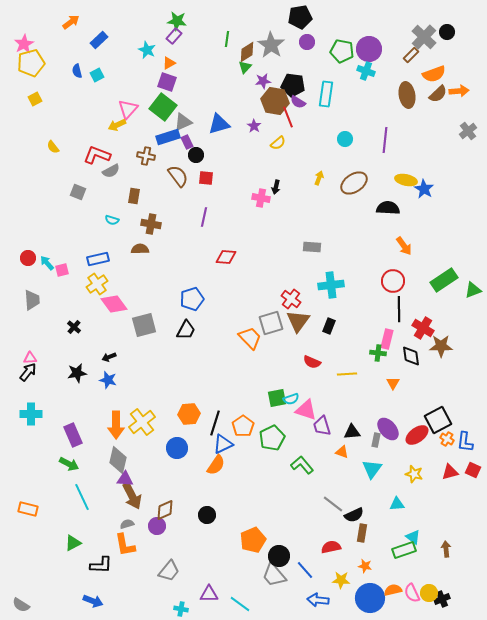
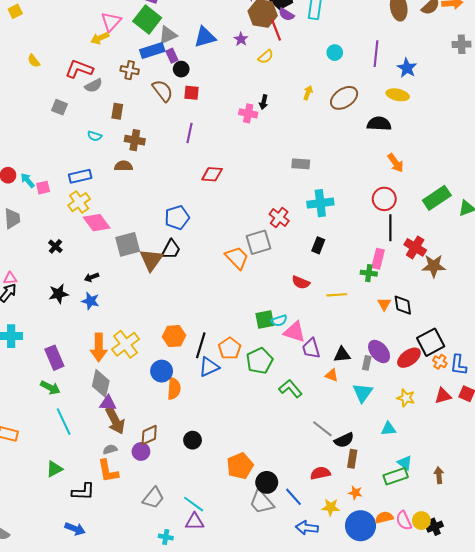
gray cross: (468, 131) -> (462, 44), turned 36
blue star: (424, 189) -> (407, 68), moved
brown triangle: (298, 321) -> (151, 260), moved
black diamond: (411, 356) -> (403, 305), moved
orange semicircle: (216, 465) -> (174, 389), moved, turned -30
cyan line: (240, 604) -> (194, 504), moved

